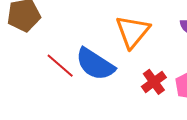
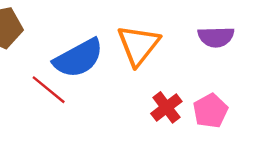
blue semicircle: (95, 64) -> (78, 58), moved, turned -60

